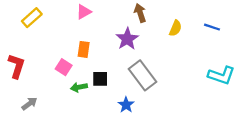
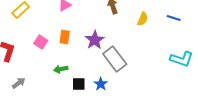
purple star: (127, 39) -> (95, 40), moved
pink square: (64, 67) -> (41, 42), moved
black square: (100, 79) -> (79, 84), moved

